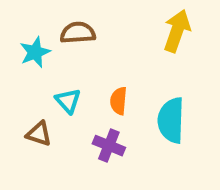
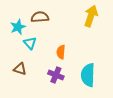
cyan triangle: (68, 101) -> (30, 43), moved
cyan semicircle: (171, 120) -> (88, 75), moved

